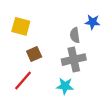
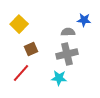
yellow square: (21, 26) -> (19, 24), turned 30
gray semicircle: (75, 35) -> (68, 32), turned 96

